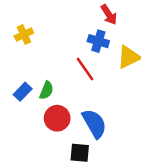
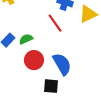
green semicircle: (46, 90) -> (26, 39), turned -136

